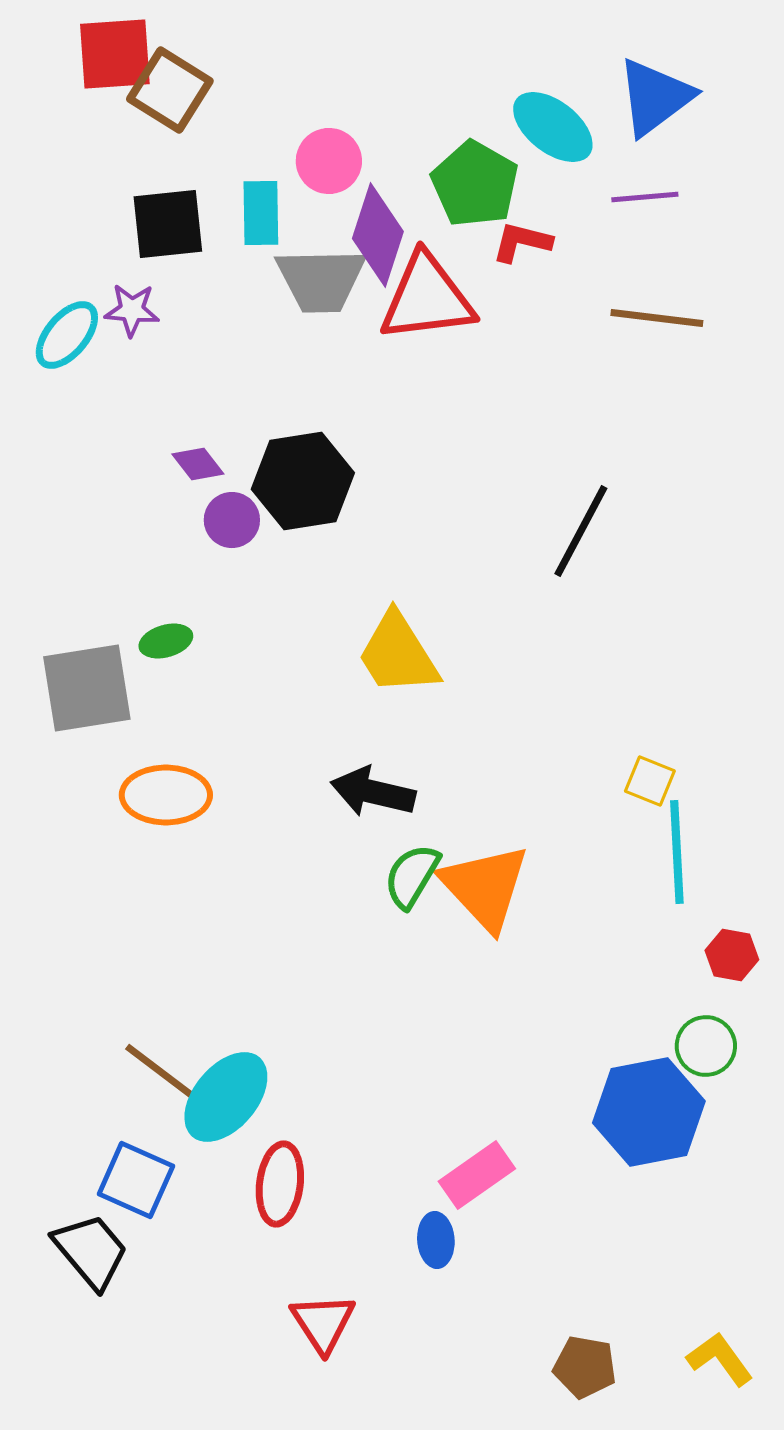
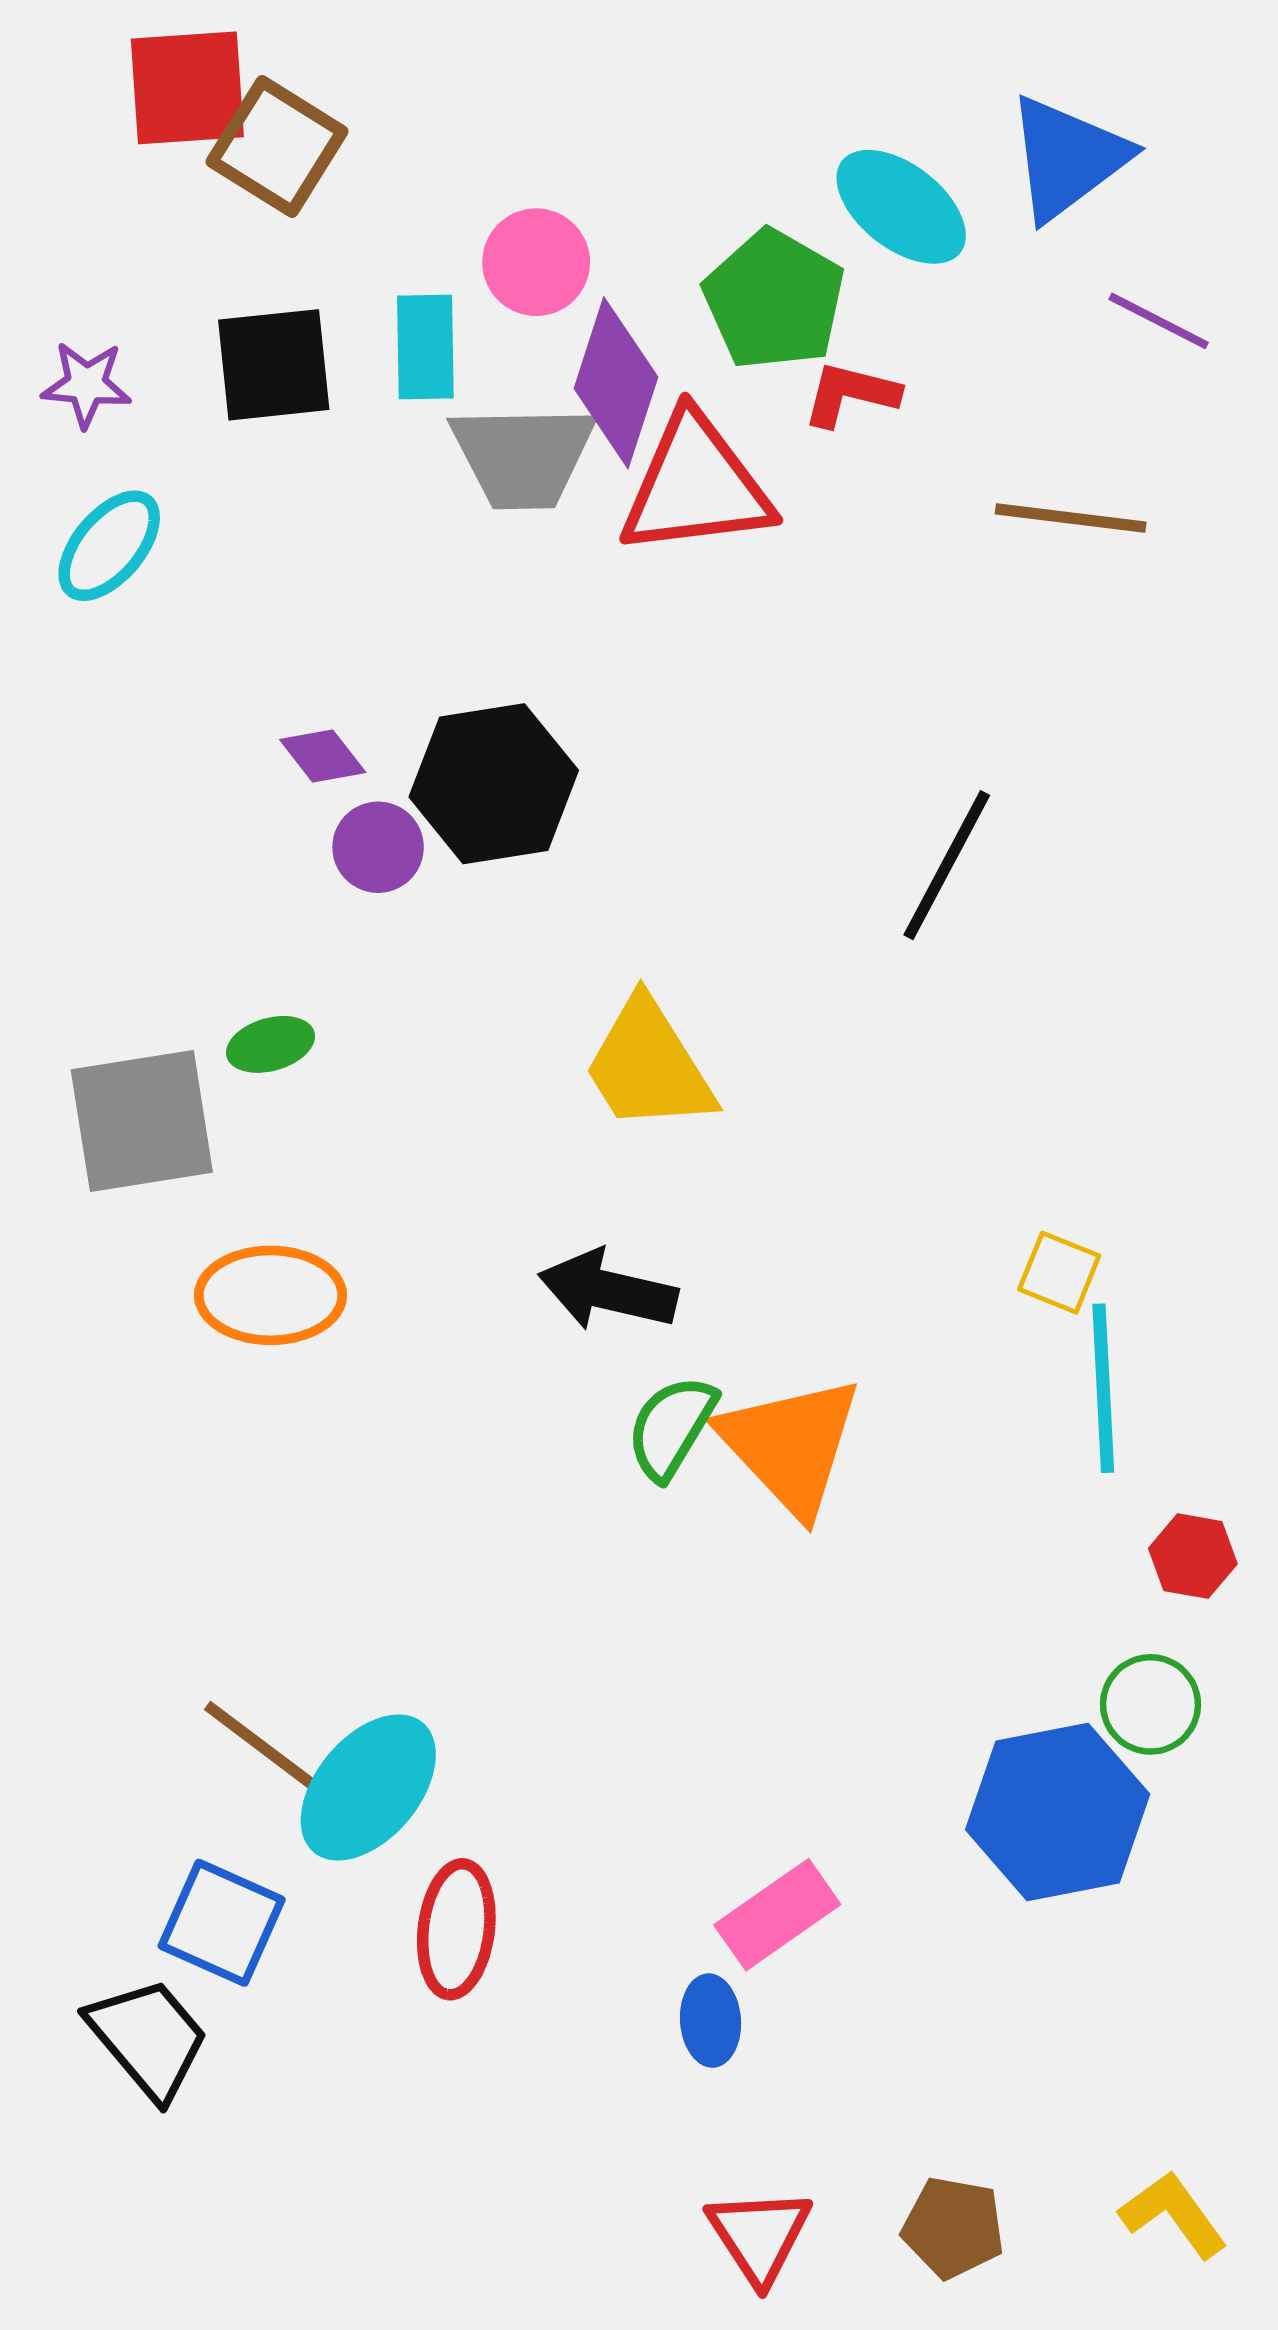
purple line: (645, 197) -> (1159, 321), moved, turned 32
purple star: (132, 310) -> (86, 384), moved
red triangle: (323, 1323) -> (759, 2236), moved

